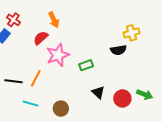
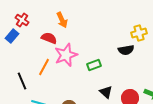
red semicircle: (41, 38) -> (49, 38), turned 63
orange line: (36, 78) -> (44, 67), moved
black line: (13, 81) -> (22, 81), turned 60

